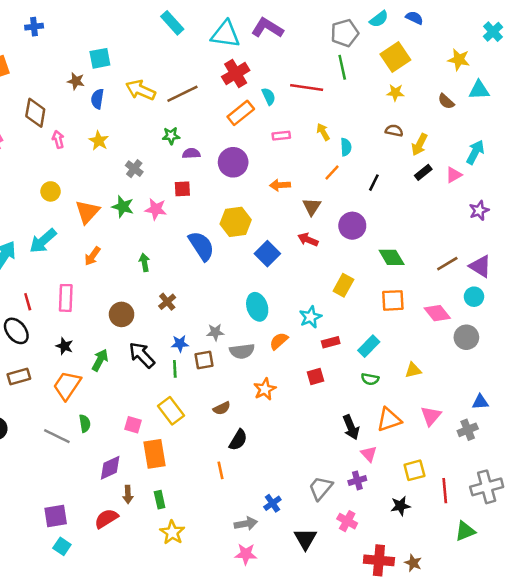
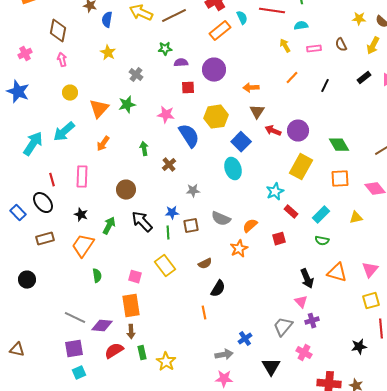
yellow star: (395, 93) -> (359, 19), moved
brown semicircle: (394, 131) -> (341, 45), turned -128
pink rectangle: (281, 136) -> (314, 49), moved
pink arrow: (58, 139) -> (62, 60), moved
yellow arrow: (419, 145) -> (373, 46), moved
cyan semicircle: (346, 147) -> (301, 26), moved, turned -96
red square: (182, 189) -> (188, 88), moved
green star: (123, 207) -> (127, 105), turned -30
brown triangle: (312, 207) -> (257, 112), moved
pink star: (156, 209) -> (166, 115), moved
purple circle: (352, 226) -> (298, 131), moved
yellow rectangle: (343, 285) -> (301, 167), size x1.4
brown cross: (167, 302) -> (169, 165), moved
cyan ellipse: (257, 307) -> (233, 169), moved
gray star: (215, 332) -> (193, 191), moved
orange semicircle: (279, 341) -> (250, 226), moved
red rectangle: (331, 342) -> (291, 212), turned 56
gray semicircle: (242, 351) -> (221, 219), turned 30
yellow triangle: (413, 370) -> (356, 218), moved
orange triangle: (389, 420) -> (337, 273), turned 35
gray line: (57, 436) -> (75, 318), moved
orange rectangle: (155, 454) -> (131, 306), moved
pink triangle: (369, 454) -> (301, 302), moved
purple diamond: (110, 468) -> (102, 326), moved, turned 30
yellow square: (414, 470) -> (371, 301), moved
green rectangle: (160, 500) -> (142, 353), moved
black star: (400, 506) -> (359, 347), moved
cyan square: (62, 546) -> (79, 373), turned 32

